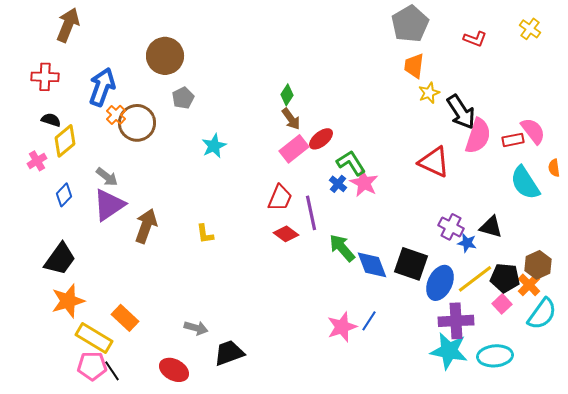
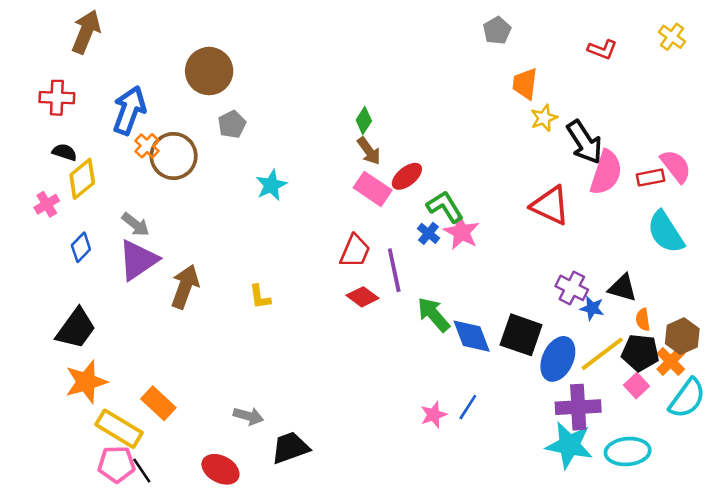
gray pentagon: (410, 24) -> (497, 30), moved, size x0.6
pink rectangle: (294, 149) -> (373, 189), turned 72
orange semicircle: (554, 168) -> (643, 320), moved
pink star: (342, 327) -> (434, 415), size x0.7

